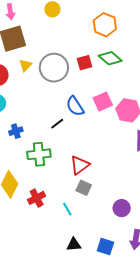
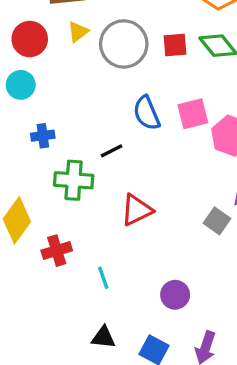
black line: (57, 124) -> (112, 151), moved
gray square: (84, 188) -> (217, 221), moved
purple circle: (122, 208) -> (175, 295), moved

